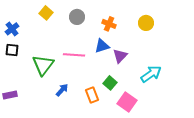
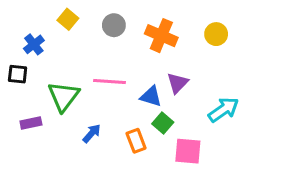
orange cross: (109, 24) -> (161, 36), size x1.5
blue cross: (12, 29) -> (34, 44), moved
blue triangle: (102, 46) -> (151, 96), moved, turned 35
purple rectangle: (10, 95) -> (31, 123), moved
pink square: (127, 102) -> (188, 151), turned -30

